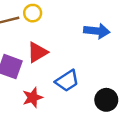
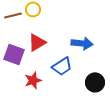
blue arrow: (97, 31) -> (82, 43), moved

